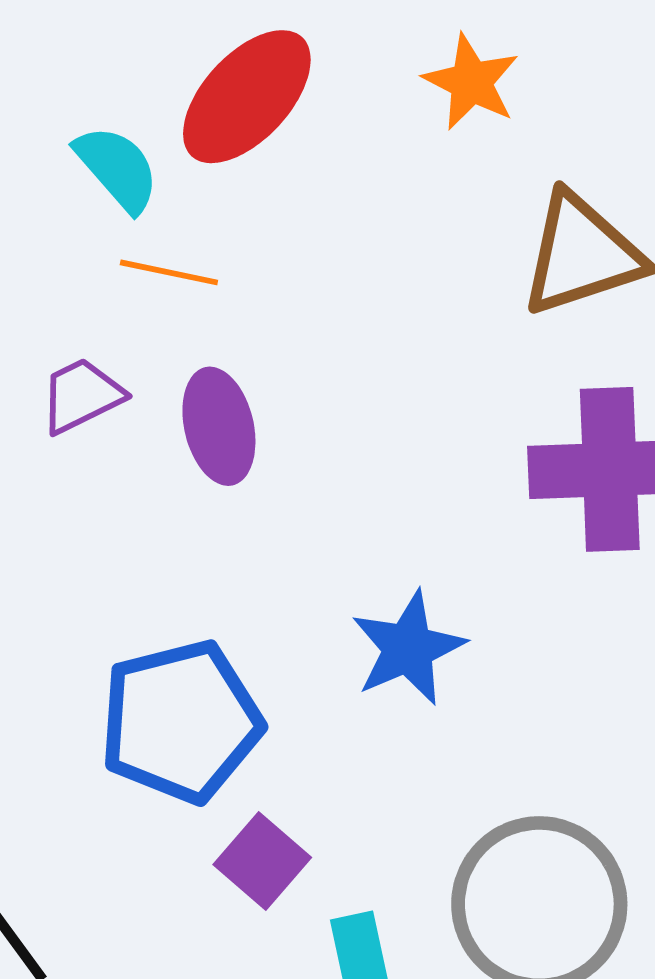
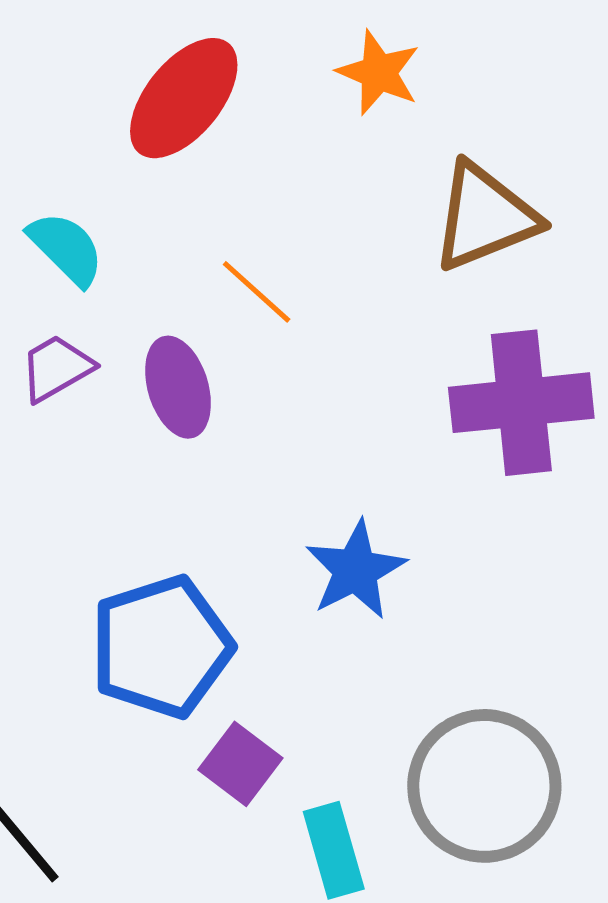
cyan semicircle: (117, 168) -> (66, 248), moved
orange line: (169, 272) -> (257, 292), moved, turned 34

